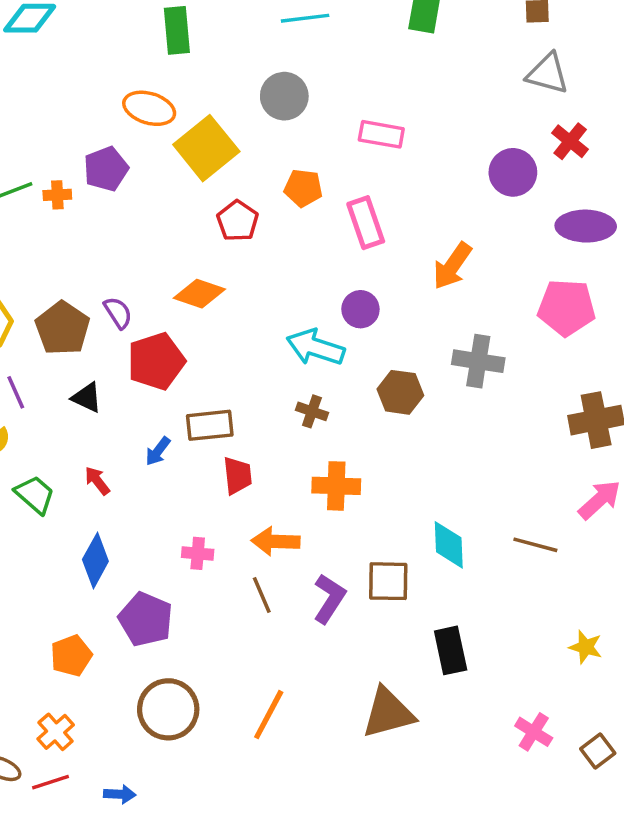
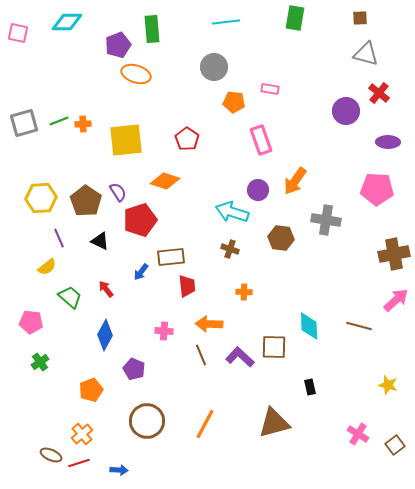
pink rectangle: (381, 134) -> (270, 89), size x0.7
yellow square: (206, 148) -> (126, 140), moved, turned 33
purple pentagon: (106, 169) -> (118, 45), moved
orange pentagon: (303, 188) -> (234, 102), moved
purple ellipse: (586, 226) -> (388, 142), size x0.7
orange arrow: (452, 266) -> (295, 181), moved
orange cross: (336, 486) -> (244, 292), size x0.6
purple L-shape: (329, 598) -> (240, 357), turned -80
purple pentagon: (146, 619) -> (134, 369), size x0.7
black rectangle: (451, 650) -> (310, 387), size x0.6

